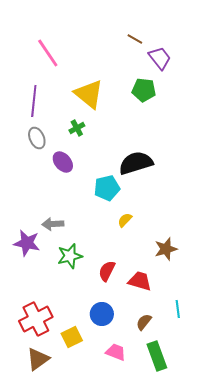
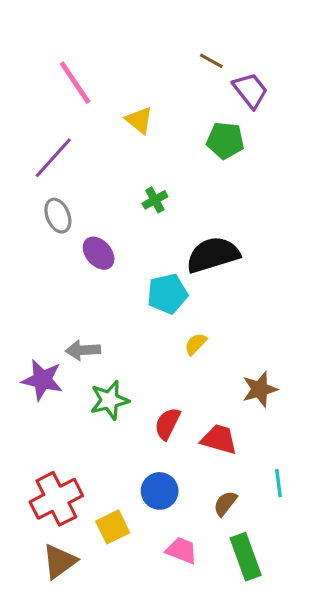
yellow triangle: (89, 94) -> (139, 120), moved, size x0.6
purple line: (34, 101) -> (53, 158), turned 36
green cross: (77, 128) -> (155, 200), moved

